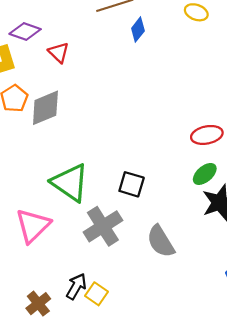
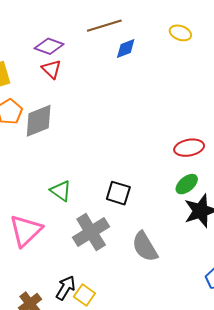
blue diamond: (138, 30) -> (126, 49), turned 30
purple diamond: (25, 31) -> (49, 46), moved
green triangle: (70, 183) -> (61, 191), size x0.6

